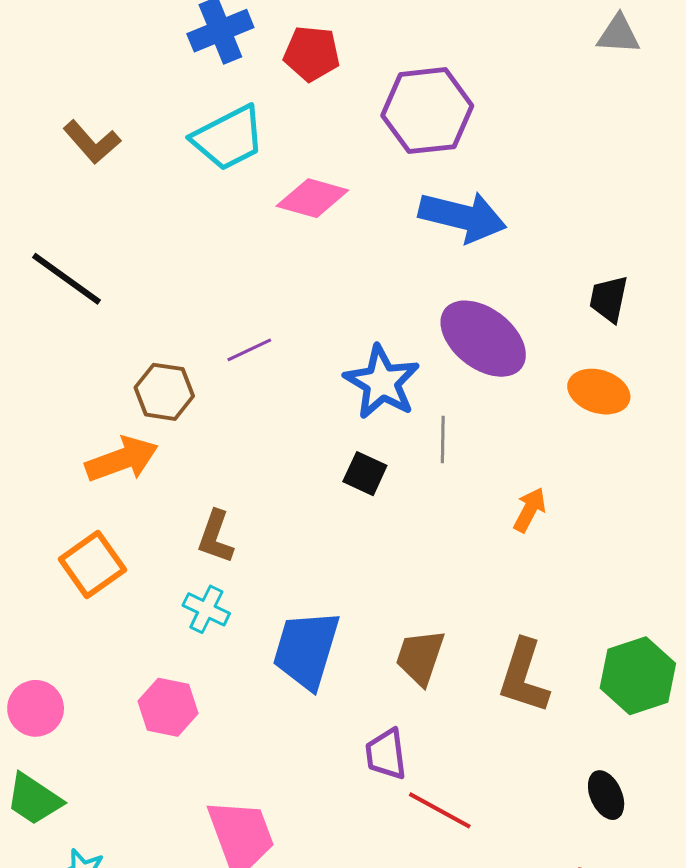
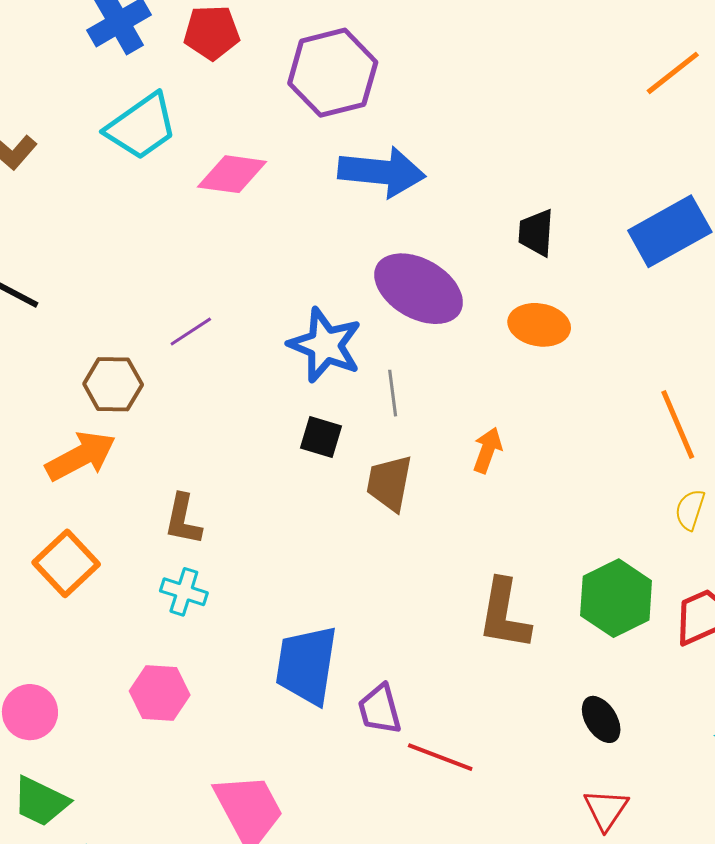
blue trapezoid: (306, 650) -> (307, 665), moved
brown trapezoid: (420, 657) -> (389, 483), moved

